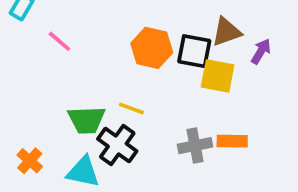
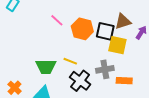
pink line: (59, 41) -> (57, 20), moved
black cross: (117, 145) -> (80, 81), moved
gray cross: (195, 146) -> (105, 69), moved

